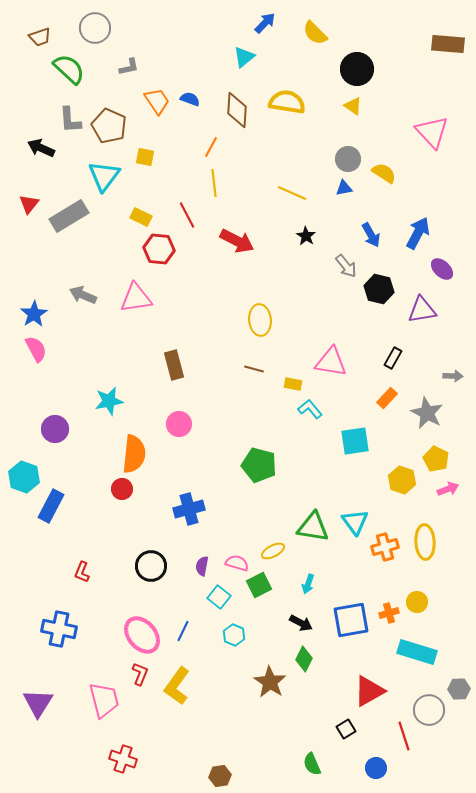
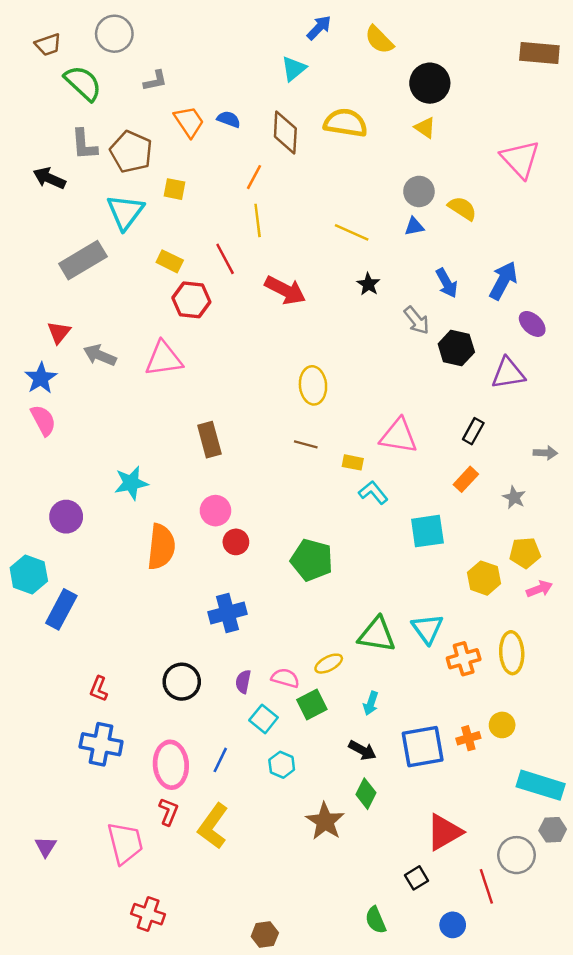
red triangle: (29, 204) -> (59, 332), moved
gray star: (427, 413) -> (514, 497), size x0.6
yellow pentagon: (436, 459) -> (525, 553), turned -30
red circle: (122, 489) -> (236, 542), moved
blue cross: (59, 629) -> (101, 744), moved
pink ellipse: (142, 635) -> (171, 765), turned 36
cyan rectangle: (417, 652) -> (541, 785), moved
purple triangle: (38, 703) -> (46, 847), size x0.6

